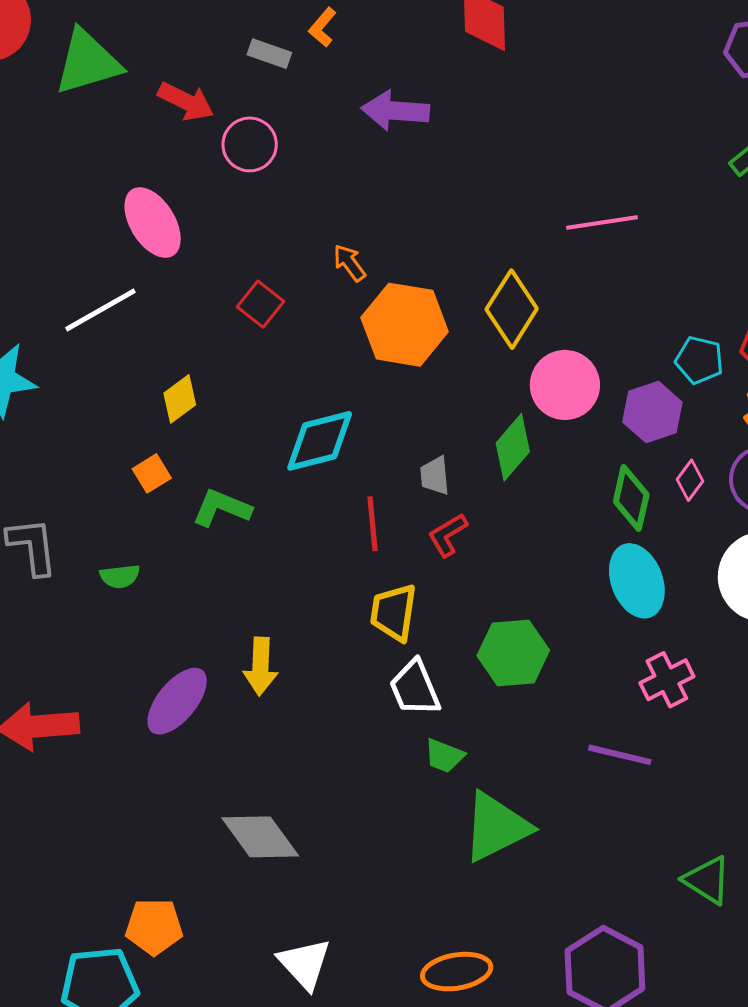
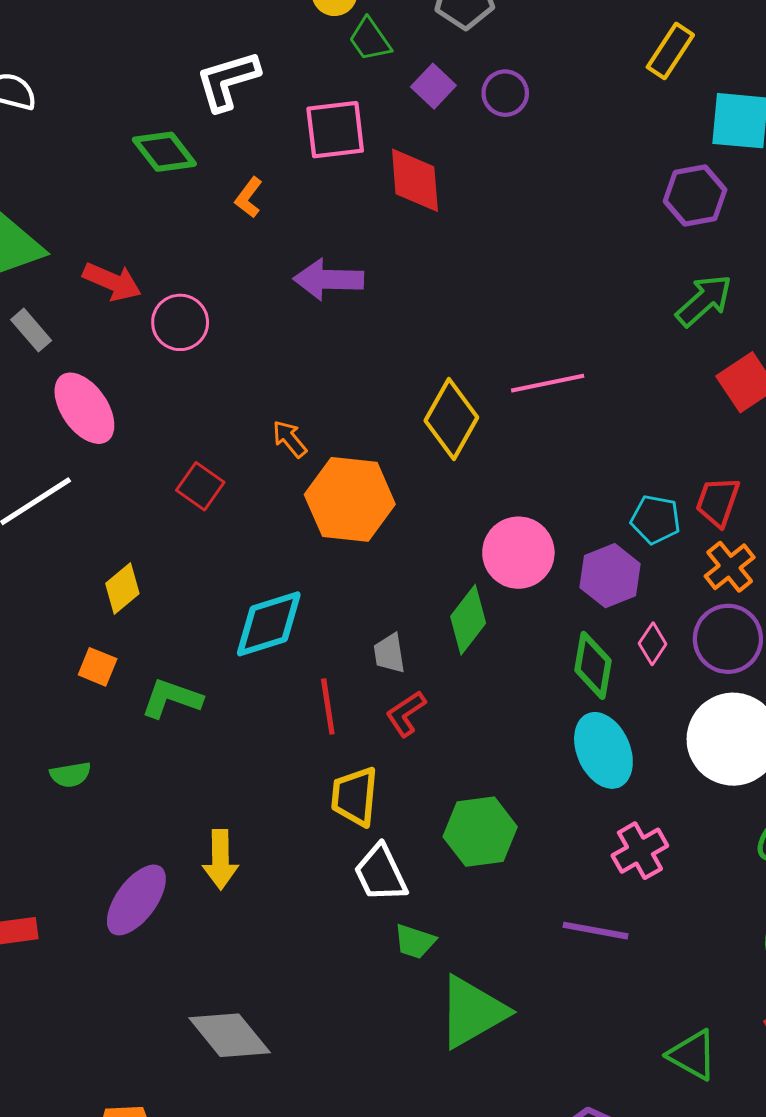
gray rectangle: (269, 54) -> (31, 330), moved, turned 33
yellow diamond: (512, 309) -> (451, 419), moved
orange square: (152, 473) -> (98, 667), turned -33

